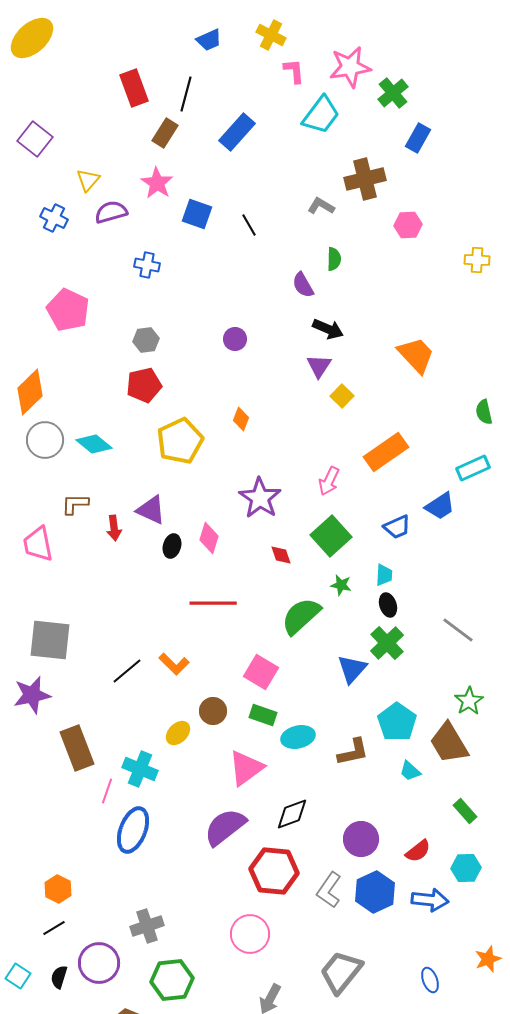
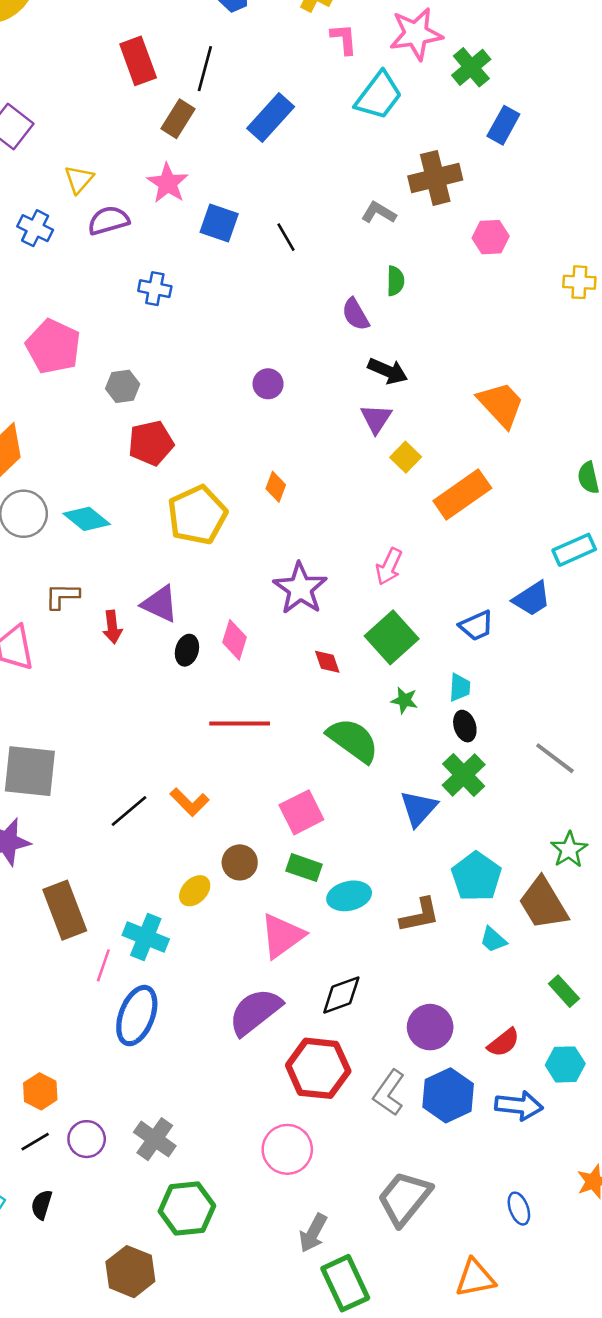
gray hexagon: (146, 340) -> (123, 386), moved
orange rectangle: (386, 452) -> (462, 494), moved
green semicircle: (301, 616) -> (353, 740), turned 78
pink square: (261, 672) -> (301, 812), turned 32
gray cross: (147, 926) -> (155, 1139), turned -36
purple circle: (99, 963) -> (87, 1139), moved, size x0.7

